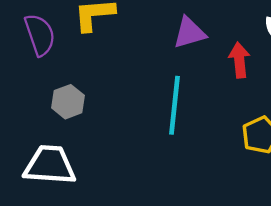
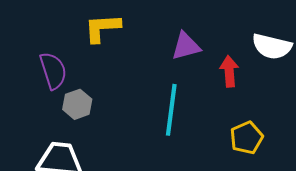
purple semicircle: (40, 35) -> (53, 71), moved

